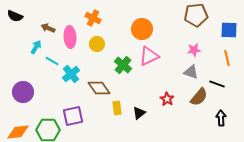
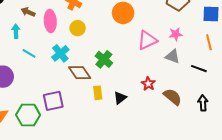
cyan arrow: (36, 47) -> (16, 31), turned -32
pink triangle: (149, 56) -> (147, 40), moved
cyan line: (52, 61) -> (29, 53), moved
green cross: (123, 65) -> (104, 59), moved
cyan cross: (71, 74) -> (60, 53), moved
brown semicircle: (199, 97) -> (173, 97), moved, turned -90

